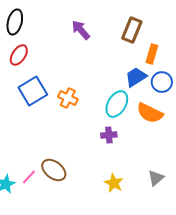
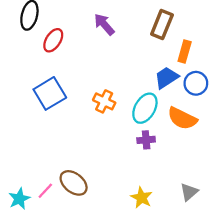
red ellipse: (19, 55) -> (53, 40), moved
orange cross: (68, 98) -> (104, 101), moved
purple cross: (109, 135) -> (146, 140), moved

